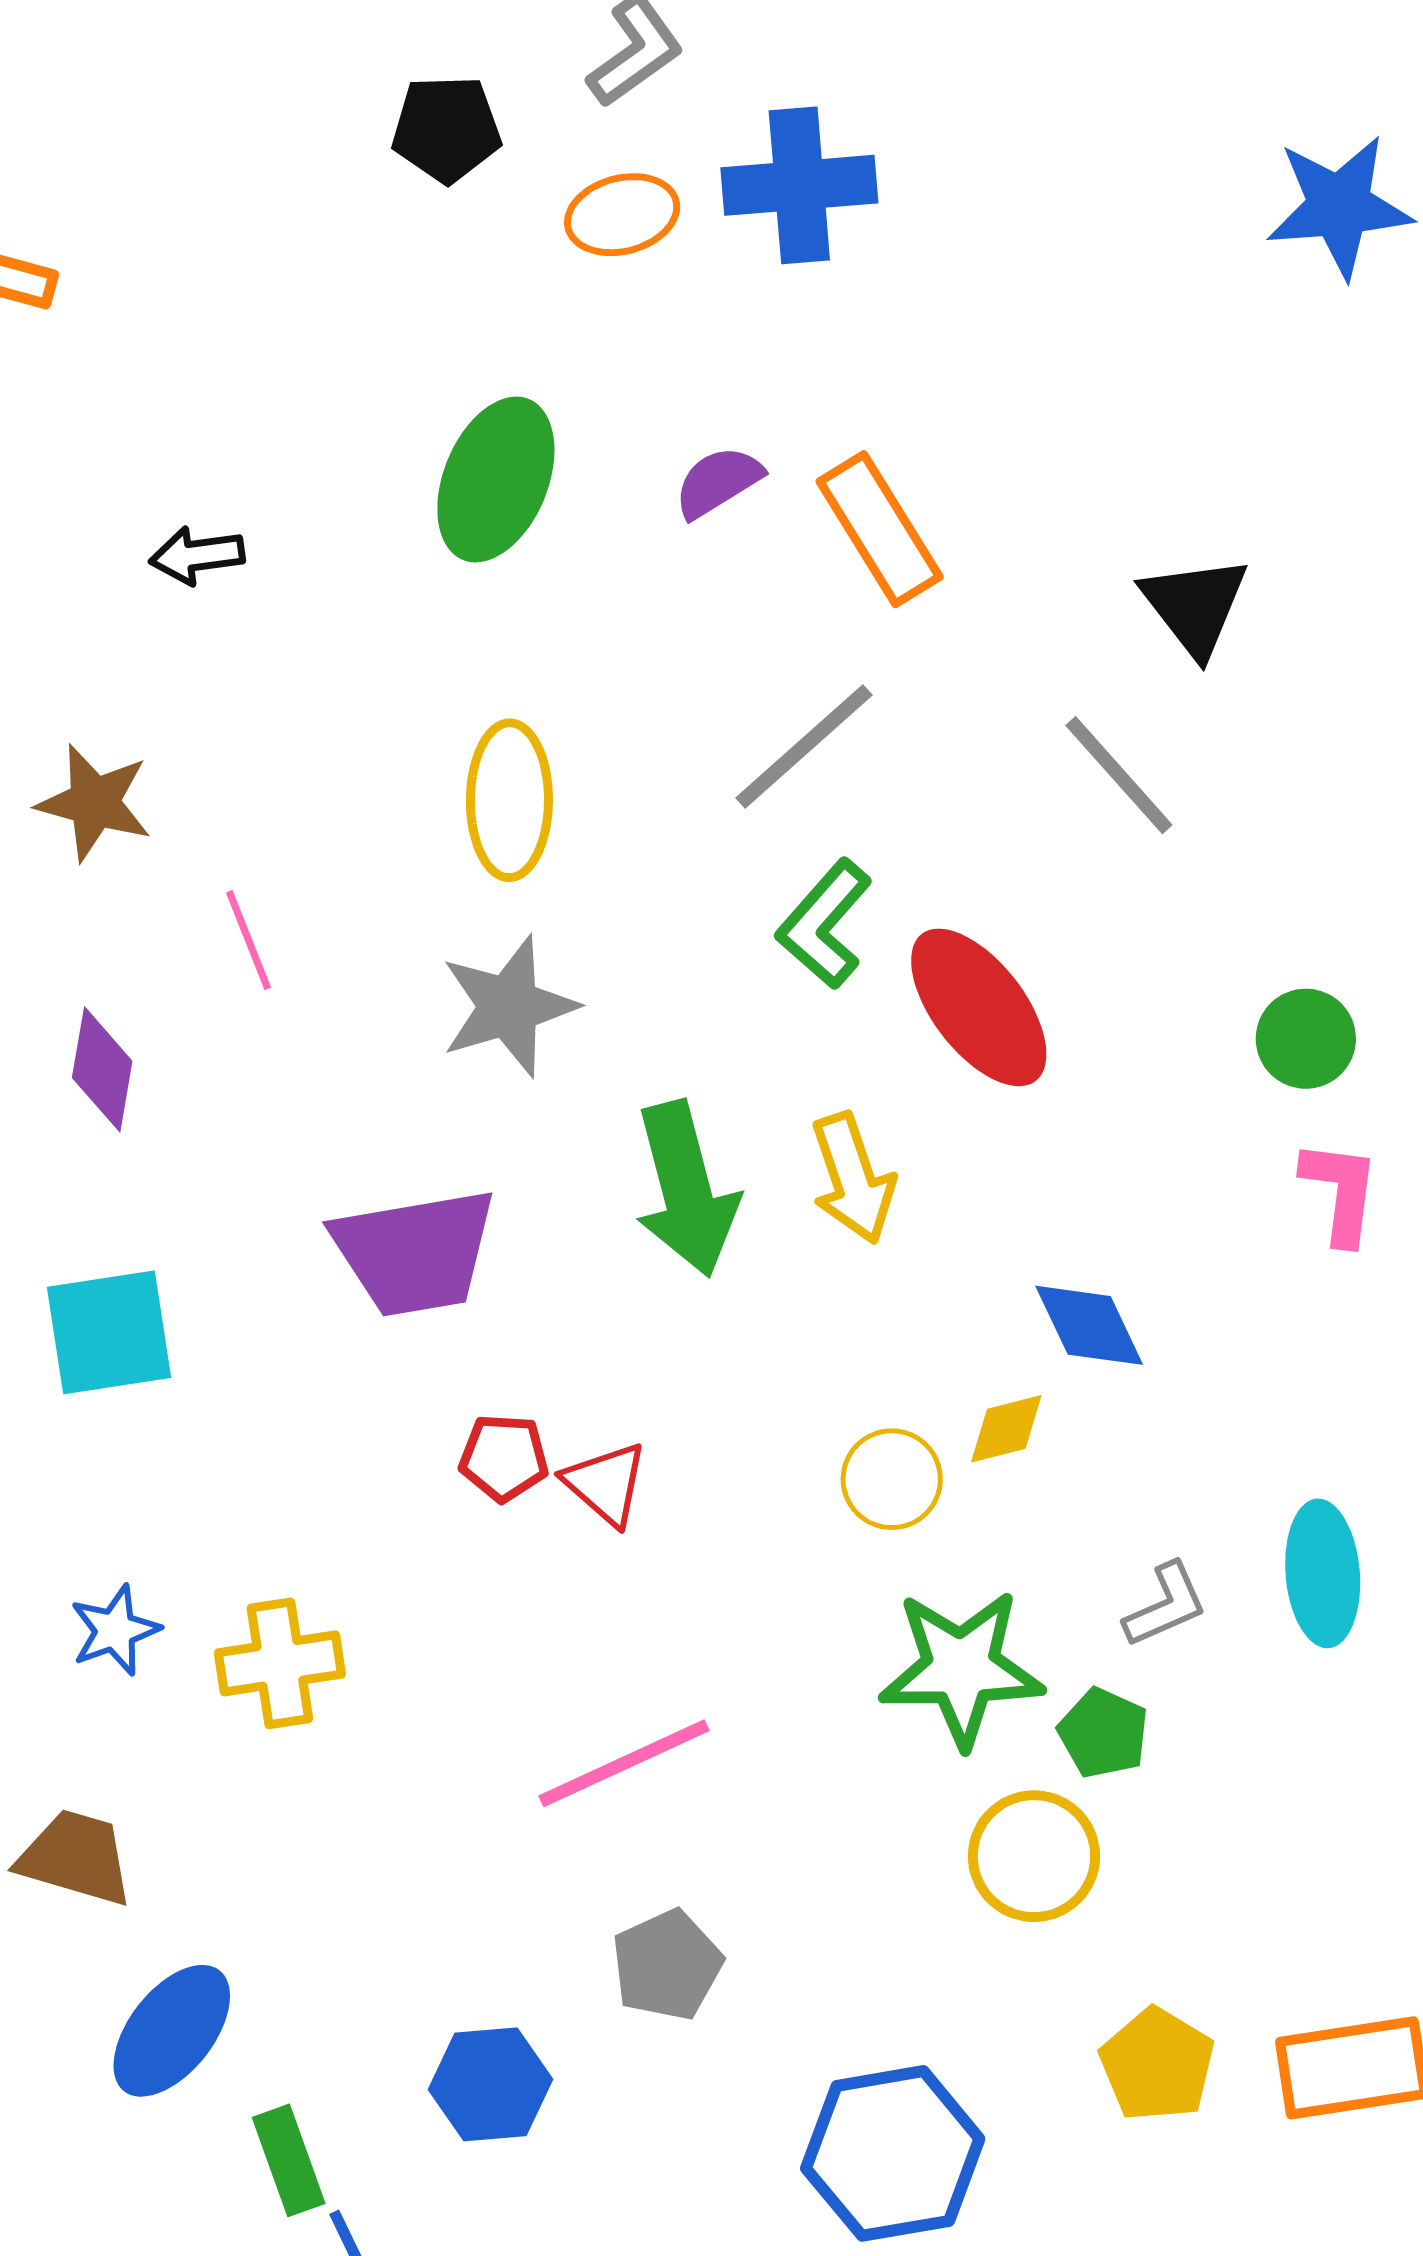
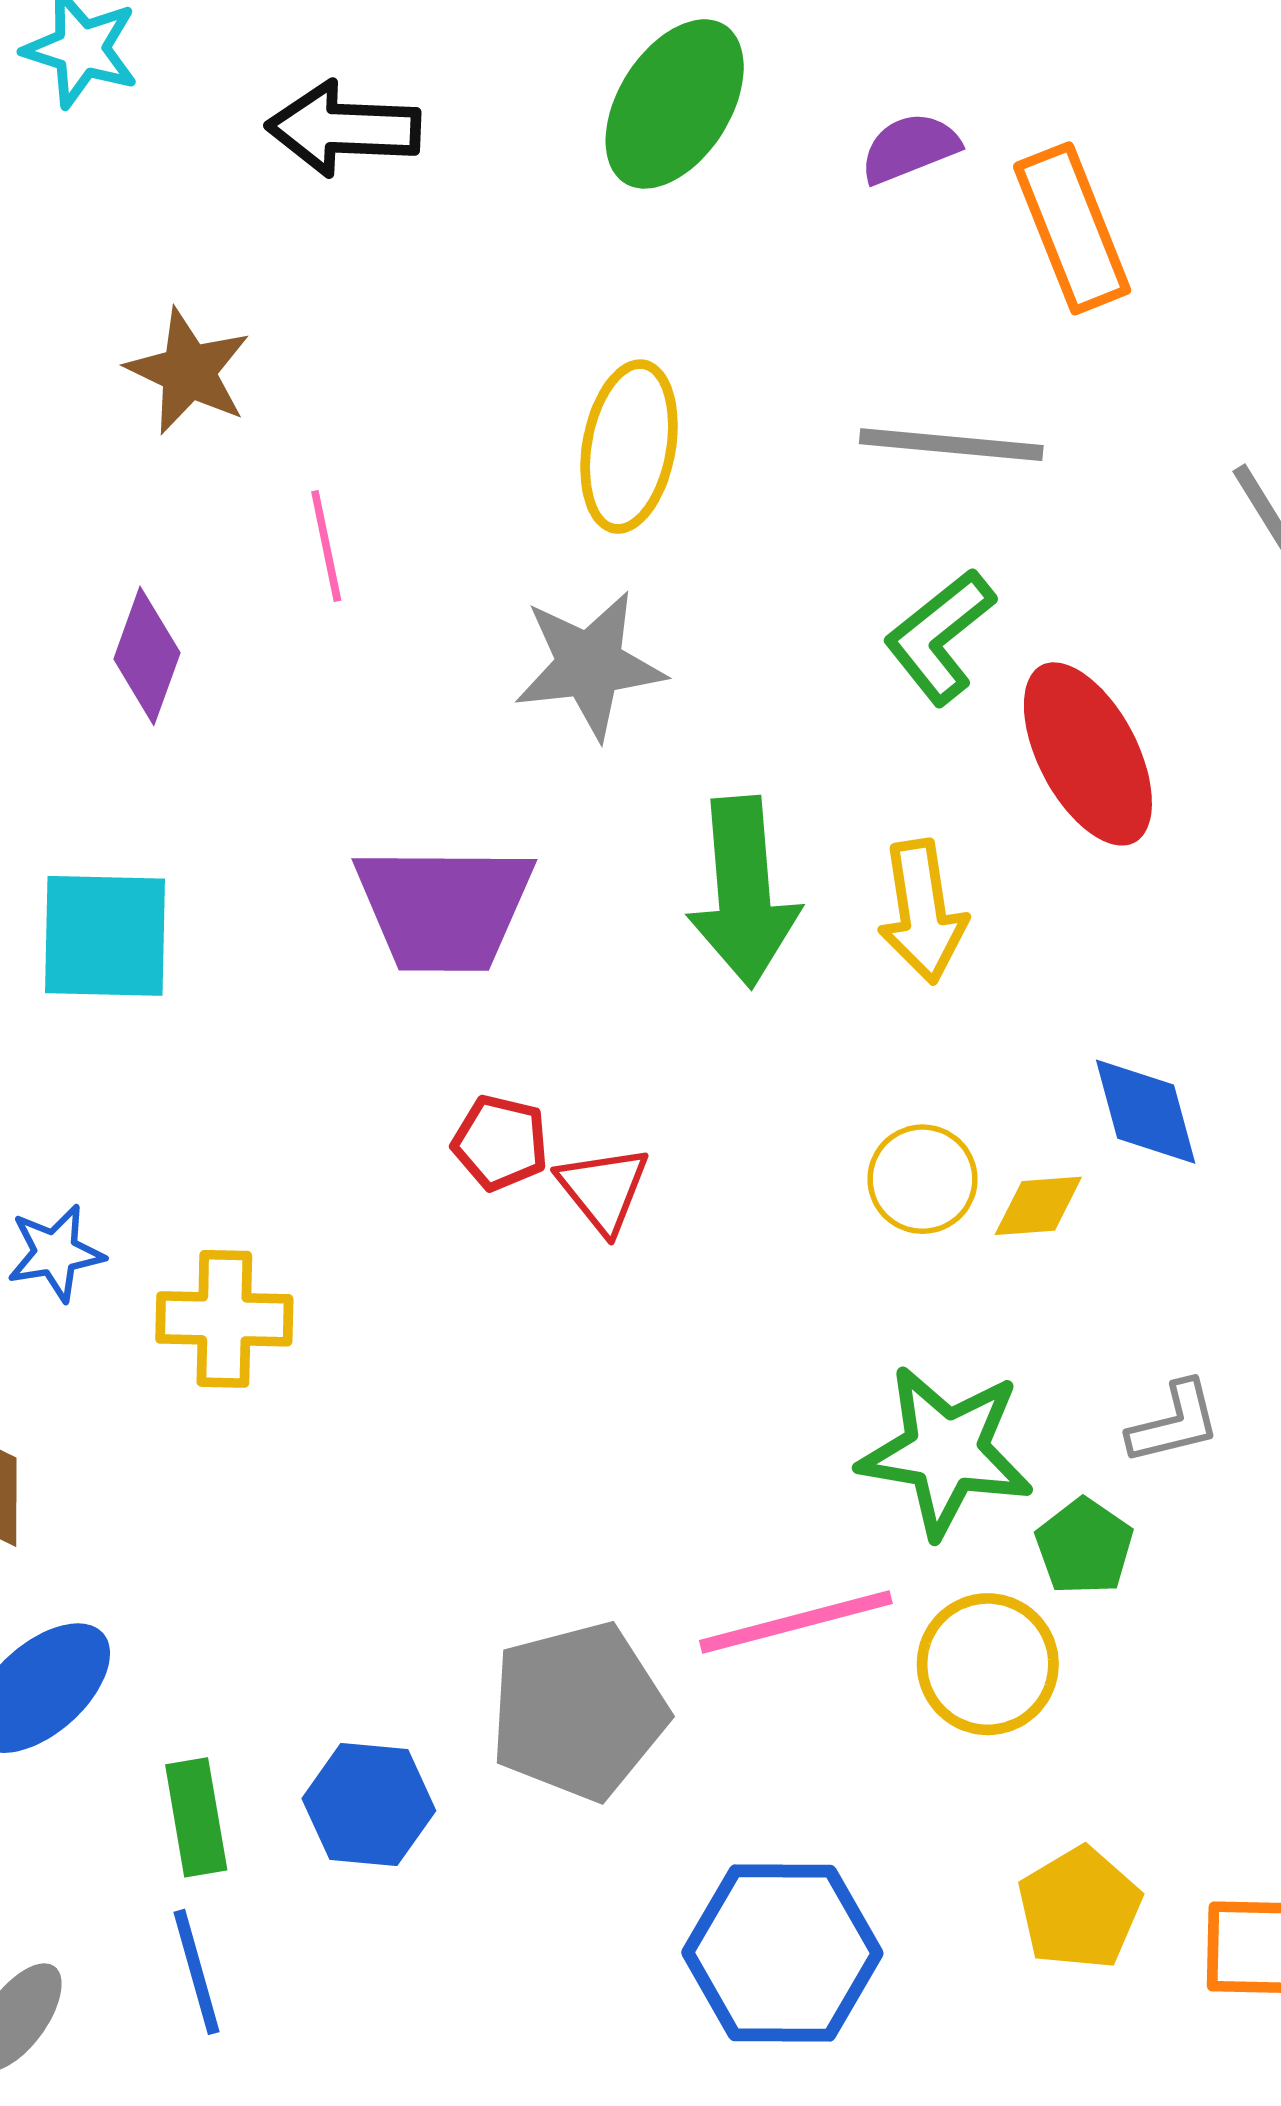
black arrow: (197, 555) -> (344, 129), size x1.5
gray line: (804, 746) -> (951, 445), turned 37
yellow circle: (892, 1479) -> (922, 1179), moved
pink line: (624, 1763) -> (796, 1622), moved
gray pentagon: (667, 1965) -> (578, 1711), size x1.5
green rectangle: (289, 2160) -> (196, 1817), moved

